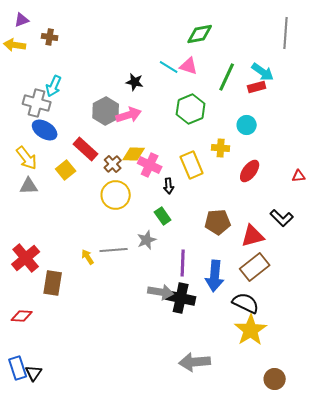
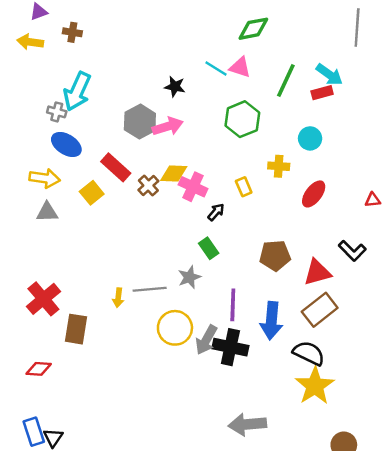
cyan arrow: (54, 86) -> (77, 91), size x1.5
gray cross: (37, 103) -> (57, 112), size x0.6
yellow arrow: (27, 158) -> (45, 178), turned -45
yellow rectangle: (192, 165) -> (244, 187), size x0.6
black arrow: (169, 186) -> (216, 212), turned -133
yellow circle: (116, 195) -> (175, 328), moved
yellow arrow: (88, 257) -> (118, 298), turned -140
gray arrow: (161, 292) -> (206, 340), turned 110

